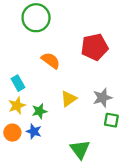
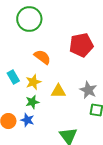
gray star: (102, 98) -> (88, 90), turned -30
yellow triangle: (69, 99) -> (58, 91), turned 35
yellow star: (17, 106) -> (33, 82), moved

